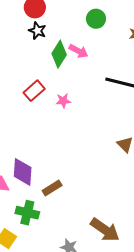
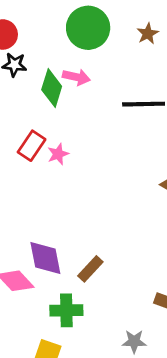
green circle: (96, 19) -> (88, 28), size x1.6
pink star: (63, 101) -> (58, 154), moved

